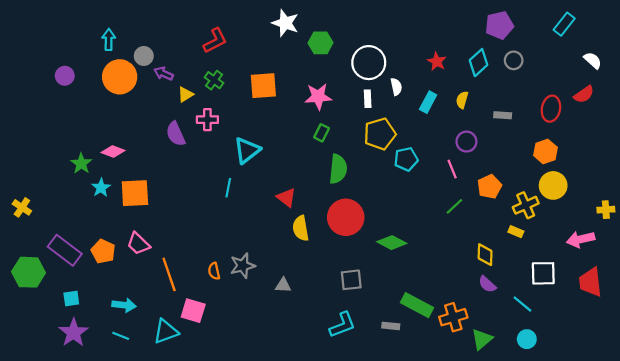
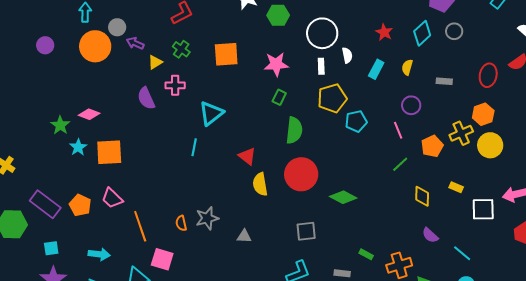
yellow cross: (526, 205) -> (461, 133), moved
yellow diamond: (485, 255) -> (422, 196), moved
white square: (543, 273) -> (483, 209), moved
green rectangle: (417, 305) -> (366, 254), size x0.5

